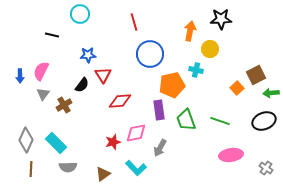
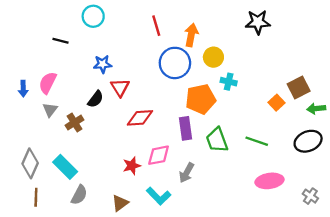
orange arrow: (190, 31) -> (191, 35), moved
yellow circle: (210, 49) -> (213, 57), moved
gray semicircle: (68, 167) -> (79, 195), turned -60

